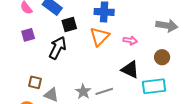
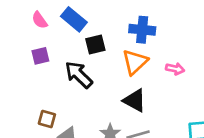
black arrow: (58, 48) -> (79, 75), turned -75
black triangle: (130, 70) -> (135, 100), moved

